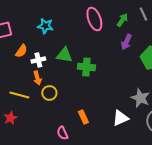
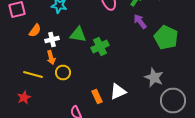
purple arrow: (126, 42) -> (140, 22), turned 119
green cross: (86, 67) -> (100, 46), turned -30
white triangle: (120, 118) -> (118, 92), moved

